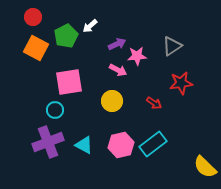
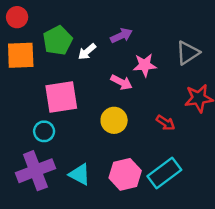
white arrow: (90, 26) -> (87, 52), moved
purple arrow: (117, 44) -> (121, 36), moved
orange square: (36, 48) -> (21, 55), turned -30

